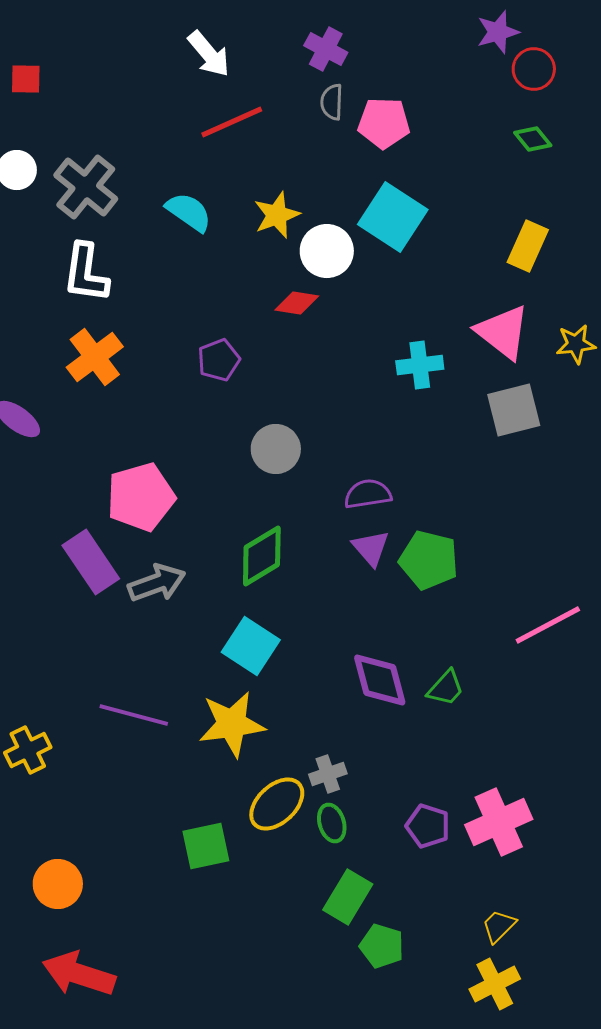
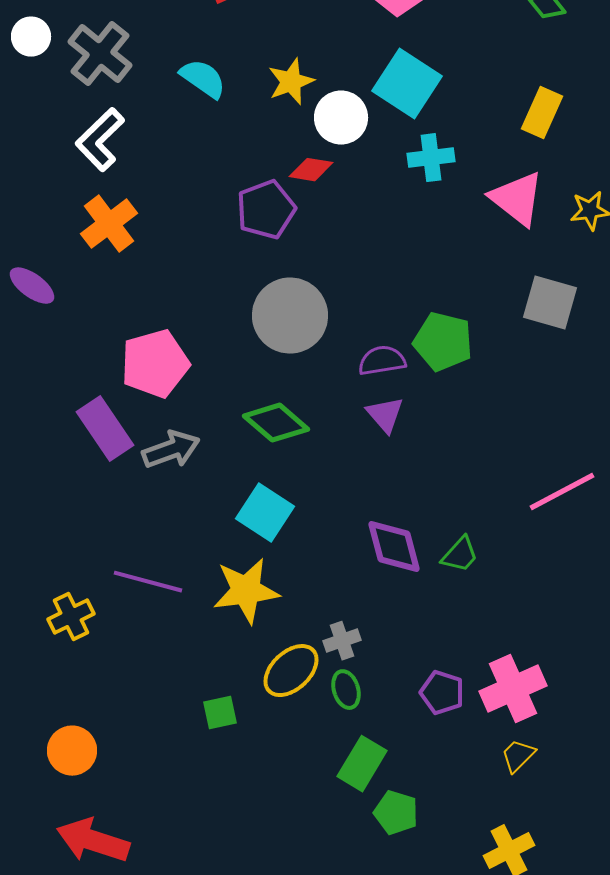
white L-shape: (86, 273) -> (100, 140), turned 38
purple pentagon: (219, 360) -> (266, 210), moved, size x1.4
cyan cross: (420, 365) -> (431, 158), moved
gray square: (514, 410) -> (550, 303), moved, turned 30
gray circle: (276, 449) -> (290, 316), size x1.5
green diamond: (262, 556) -> (276, 423), turned 72
green pentagon: (429, 560) -> (443, 342), moved
yellow cross: (28, 750) -> (71, 617), moved
green square: (206, 846) -> (220, 713), size x0.7
yellow trapezoid: (499, 926) -> (518, 756), moved

